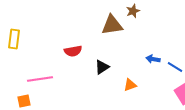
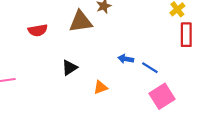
red semicircle: (73, 51) -> (38, 30), moved

